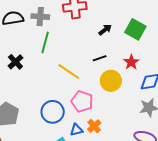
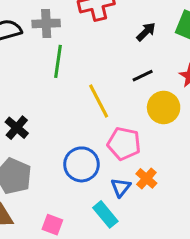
black cross: (15, 62) -> (17, 128), moved
yellow line: (69, 72) -> (99, 101), turned 35
blue triangle: (77, 130) -> (121, 187), turned -32

